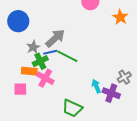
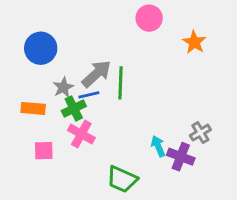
green line: (67, 56) -> (121, 83), moved, turned 65
orange rectangle: (29, 71) -> (33, 108), moved

